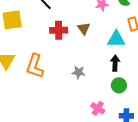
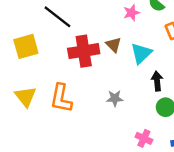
red cross: (59, 30) -> (84, 51), size x1.4
cyan triangle: (116, 39) -> (141, 53), moved, turned -36

